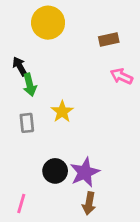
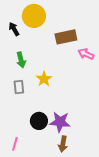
brown rectangle: (109, 40) -> (66, 37), moved, size x1.5
black arrow: (20, 66) -> (14, 29), moved
purple star: (85, 172) -> (60, 122), turned 30

